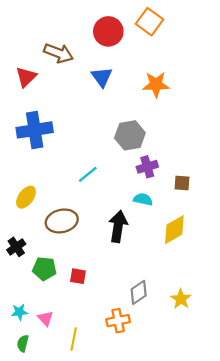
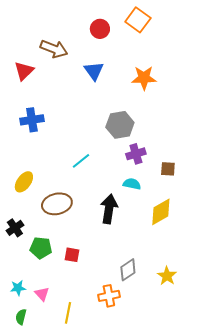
red circle: (108, 31) -> (100, 29), size x0.7
blue cross: (35, 130) -> (32, 120), size x0.7

